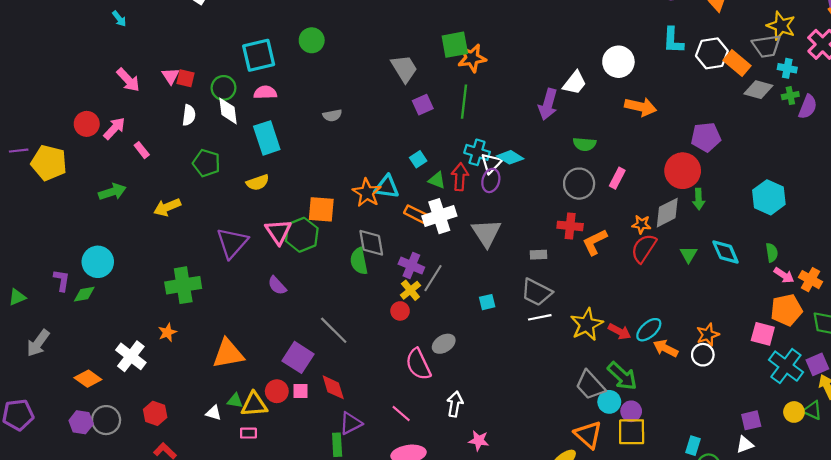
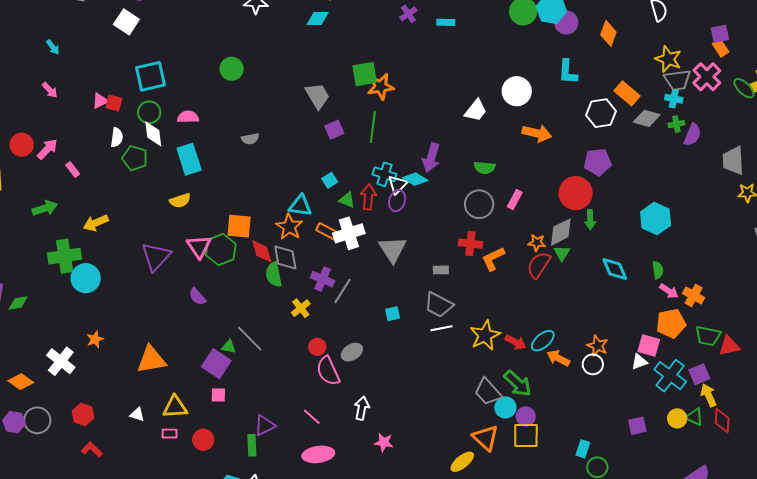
gray trapezoid: (766, 46) -> (677, 80), moved
white hexagon: (712, 53) -> (601, 113), moved
cyan square: (259, 55) -> (151, 76), moved
pink triangle: (171, 76) -> (100, 101), turned 36
pink arrow: (128, 80) -> (50, 90), moved, size x0.7
purple arrow: (548, 104) -> (431, 158), moved
green pentagon: (206, 163) -> (135, 158), moved
orange star: (367, 193) -> (289, 227), moved
green triangle: (689, 254) -> (562, 253), moved
cyan circle: (98, 262) -> (86, 278), moved
green cross: (183, 285) -> (65, 256), moved
yellow cross: (410, 290) -> (301, 308), moved
red circle: (400, 311) -> (317, 347), moved
orange star: (708, 335) -> (598, 346), turned -30
red diamond: (333, 387) -> (262, 251), moved
red circle: (277, 391) -> (203, 440), moved
green triangle: (235, 401) -> (229, 347), moved
white triangle: (745, 445) -> (639, 362), moved

